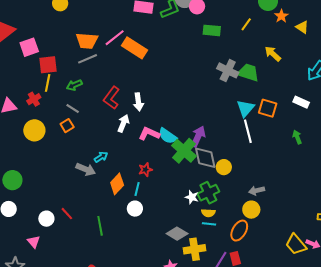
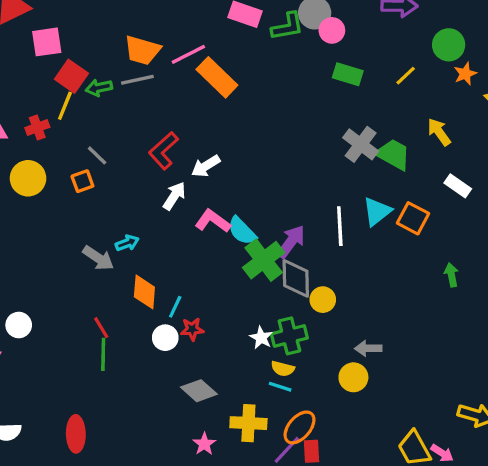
red square: (48, 65) -> (71, 76), turned 30
green arrow: (74, 85) -> (99, 88), moved
white arrow: (138, 102) -> (206, 166), turned 54
white rectangle: (301, 102) -> (458, 186), moved
white line: (248, 131) -> (340, 226), moved
red star: (145, 170) -> (192, 329), moved
orange diamond: (117, 184) -> (144, 292), turned -50
red line: (67, 214) -> (101, 328), moved
orange ellipse: (239, 231) -> (300, 427), moved
gray diamond: (177, 234) -> (199, 391), moved

